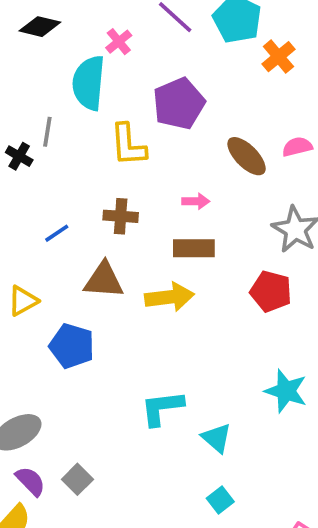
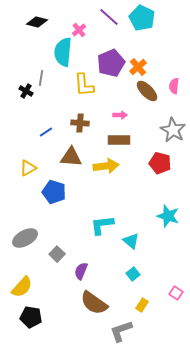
orange cross: (278, 57) -> (138, 67), moved
pink semicircle: (297, 147) -> (174, 86), turned -70
gray square: (77, 479) -> (57, 254), moved
purple semicircle: (30, 481) -> (81, 271), moved, turned -114

